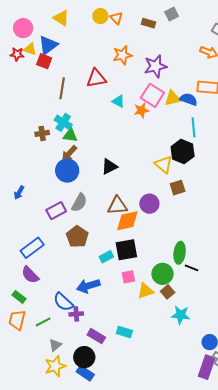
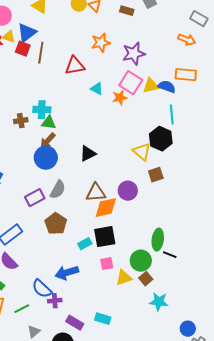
brown line: (62, 88) -> (41, 53), moved
cyan cross: (63, 122) -> (42, 110), turned -30

